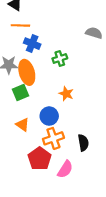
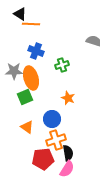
orange line: (20, 25) -> (31, 24), moved
black semicircle: (83, 143) -> (68, 153), moved
red pentagon: (40, 159) -> (43, 159), turned 30

